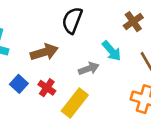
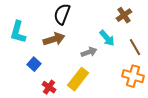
black semicircle: (72, 20) -> (62, 14), moved
red cross: (47, 88) -> (49, 87), moved

